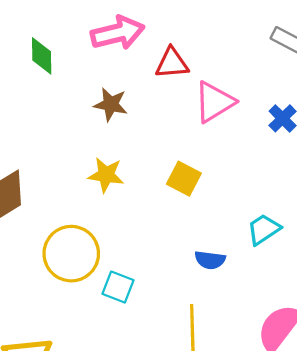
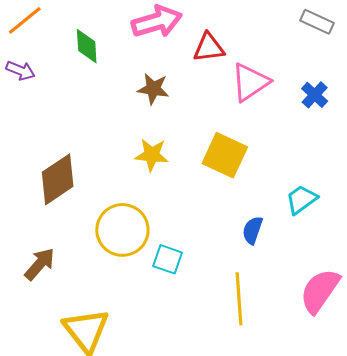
yellow square: (184, 179) -> (225, 155), size x1.4
blue semicircle: (210, 260) -> (253, 230), turned 104

